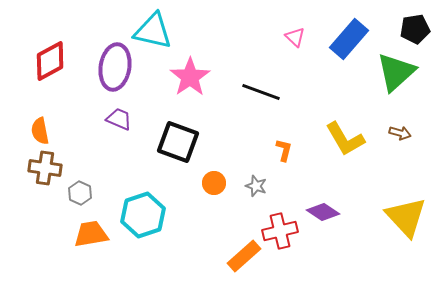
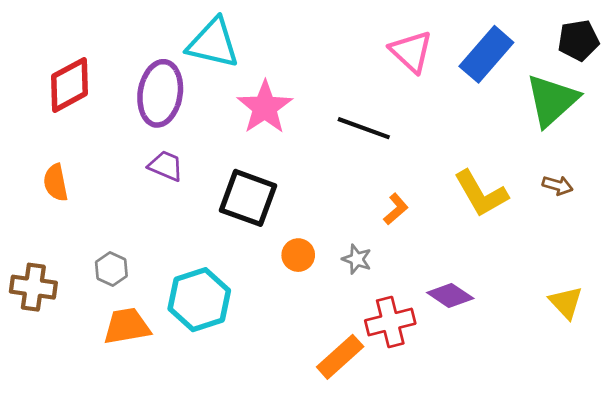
pink triangle: (295, 37) -> (411, 52), size x1.6
orange L-shape: (284, 150) -> (396, 209), turned 35
brown cross: (45, 168) -> (33, 287), moved
yellow triangle: (406, 217) -> (566, 302), size x0.6

